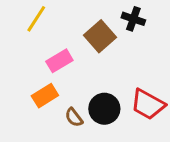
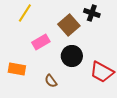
orange rectangle: (45, 96) -> (17, 69), moved, turned 42
black circle: (104, 109) -> (72, 56), moved

